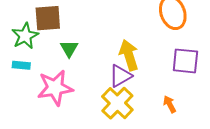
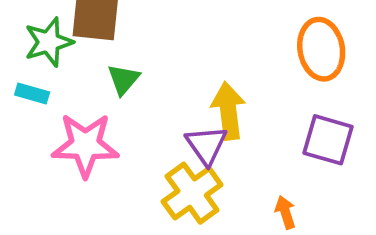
purple triangle: (120, 76) -> (206, 145), turned -45

